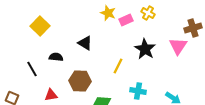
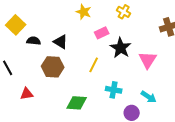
pink rectangle: (126, 20) -> (102, 33), moved
pink triangle: (178, 46) -> (148, 60), moved
black semicircle: (56, 57) -> (34, 41), moved
brown hexagon: (80, 81) -> (53, 67), moved

